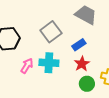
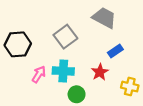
blue rectangle: (79, 45) -> (115, 51), moved
green circle: (87, 84) -> (77, 94), moved

